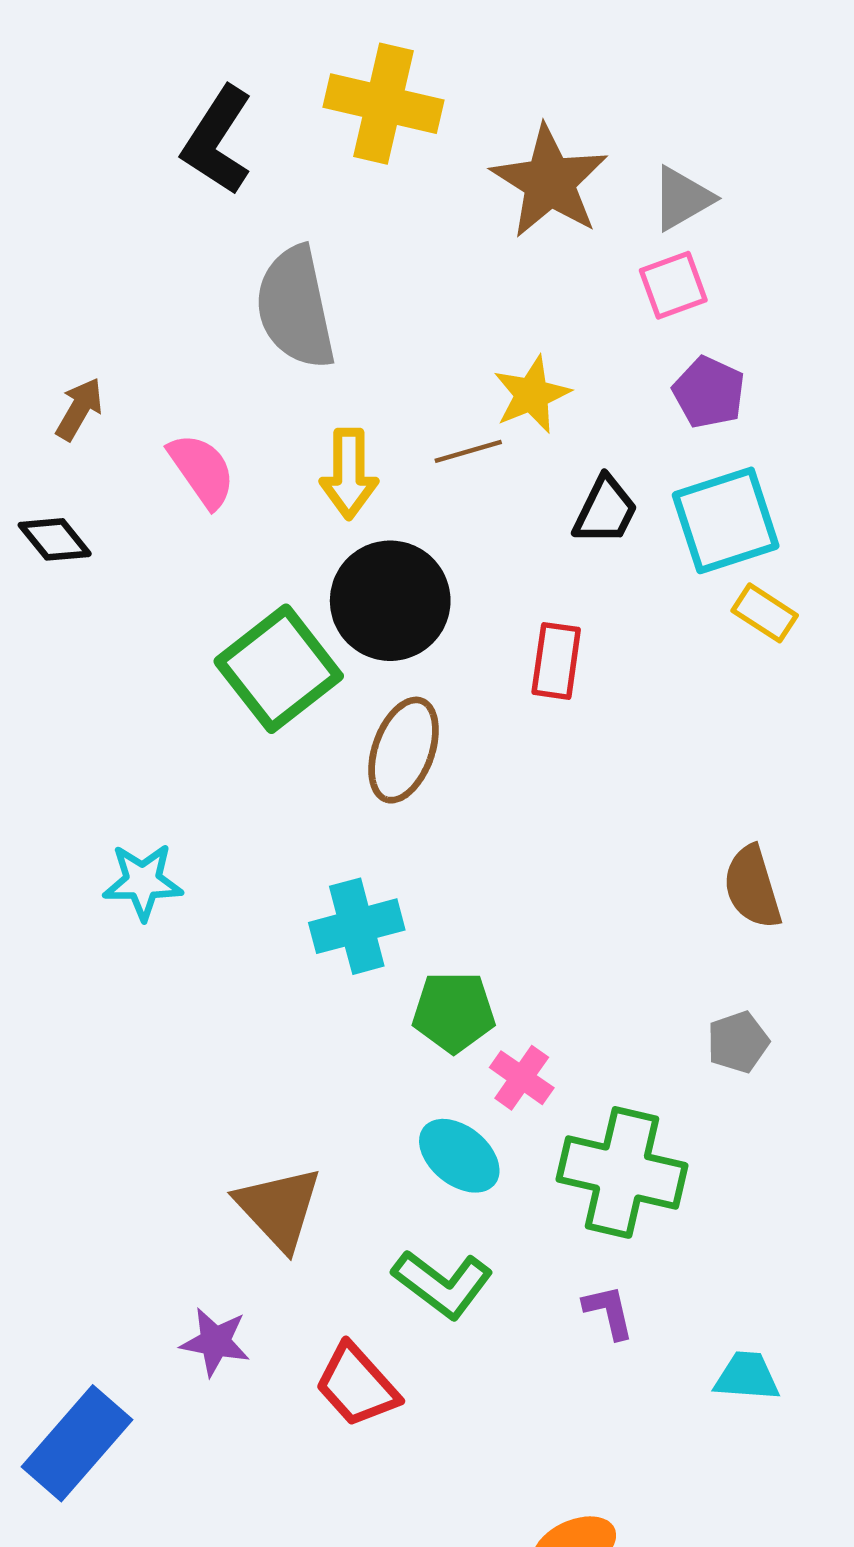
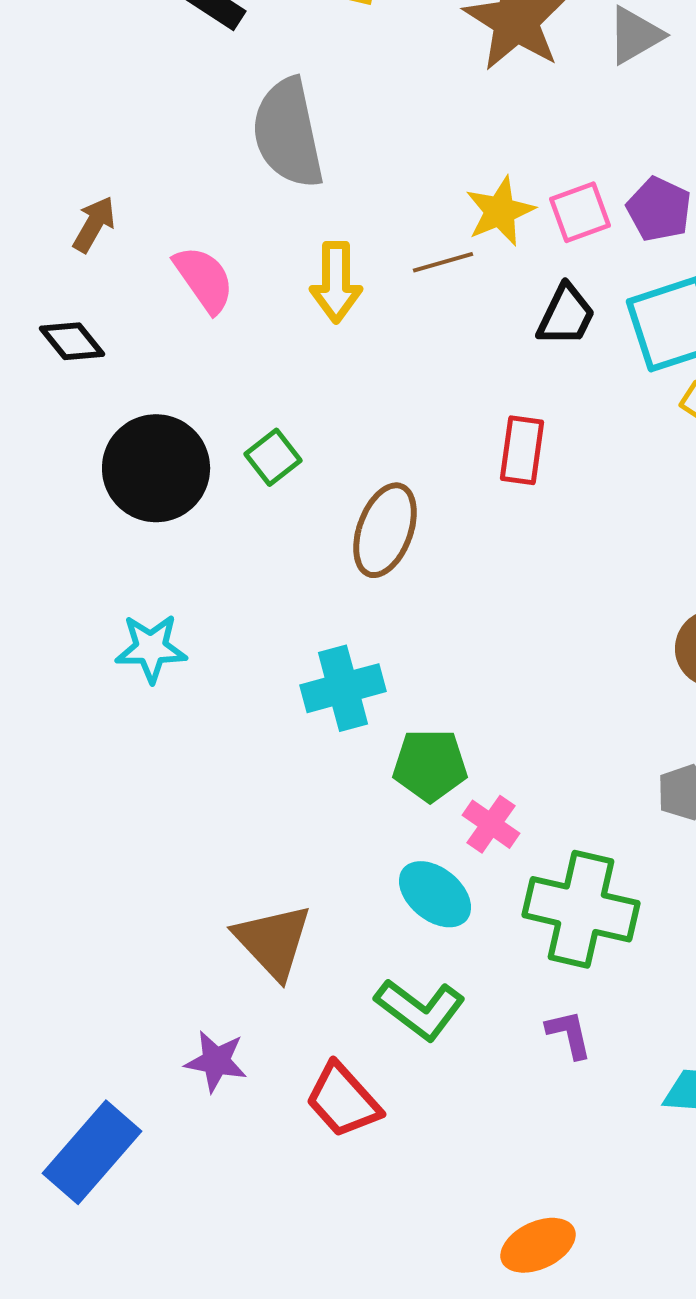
pink square: (673, 285) -> (580, 212), moved
black circle: (390, 601) -> (156, 468), moved
green square: (279, 669) -> (273, 457), size x0.5

